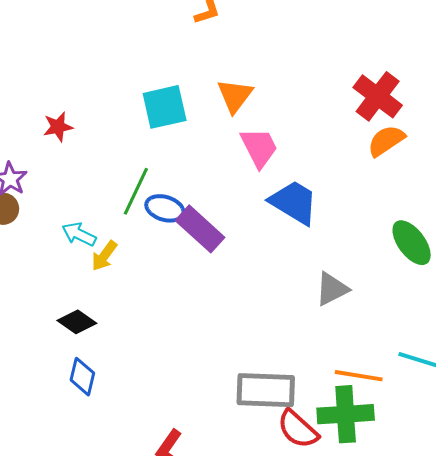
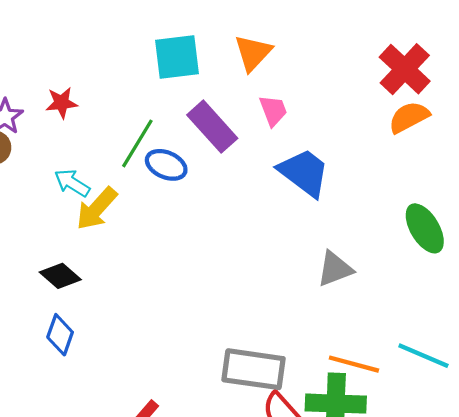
red star: (58, 127) -> (62, 103), moved
pink trapezoid: (259, 148) -> (273, 111), size x0.7
purple rectangle: (200, 229) -> (212, 127), moved
yellow arrow: (104, 256) -> (97, 209), size x1.4

